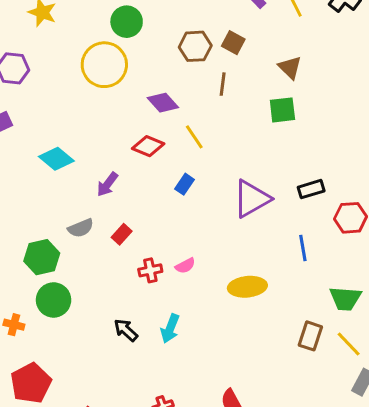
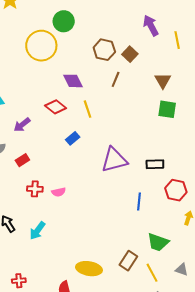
green square: (282, 110) -> (167, 109), moved
yellow ellipse: (247, 287) -> (89, 269), moved

